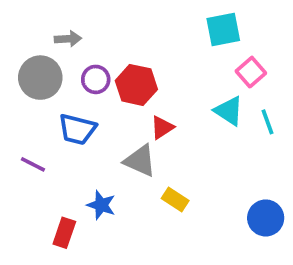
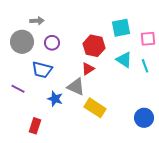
cyan square: (223, 30) -> (121, 28), moved
pink square: (251, 72) -> (148, 39), moved, turned 35
red hexagon: (136, 85) -> (94, 46), moved
yellow rectangle: (175, 200) -> (95, 108), size x1.5
blue star: (101, 205) -> (55, 99), moved

